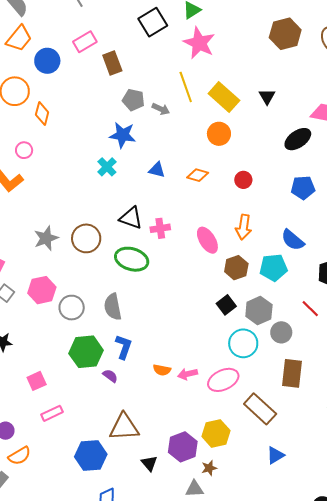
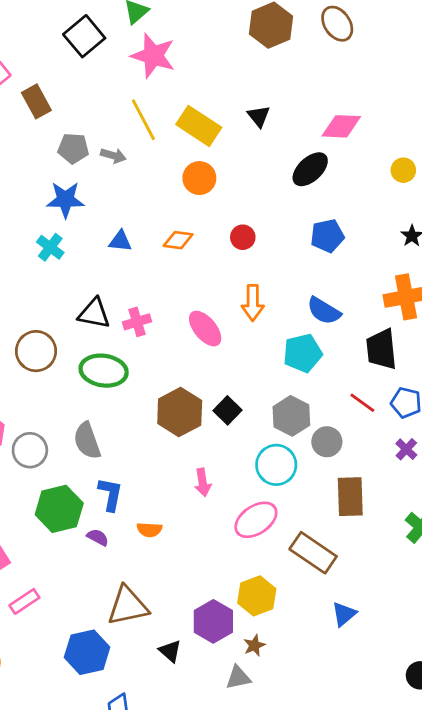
brown hexagon: (236, 268) -> (180, 412), moved, size x1.4
black square: (226, 305) -> (227, 410), moved
orange semicircle: (162, 370) -> (149, 530), moved
pink arrow: (188, 374) -> (203, 482), moved, turned -78

